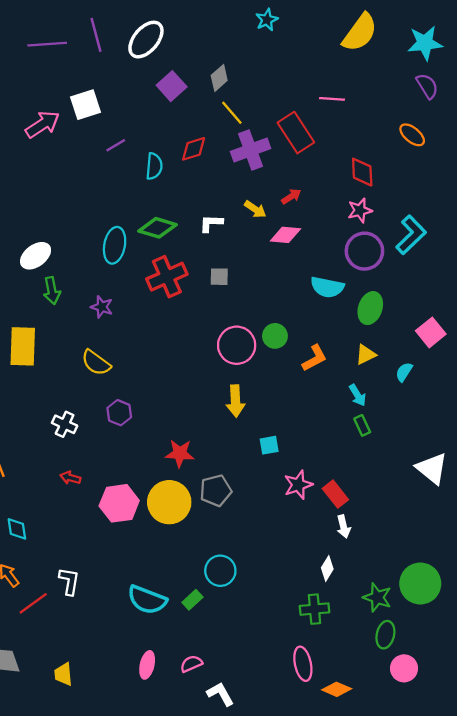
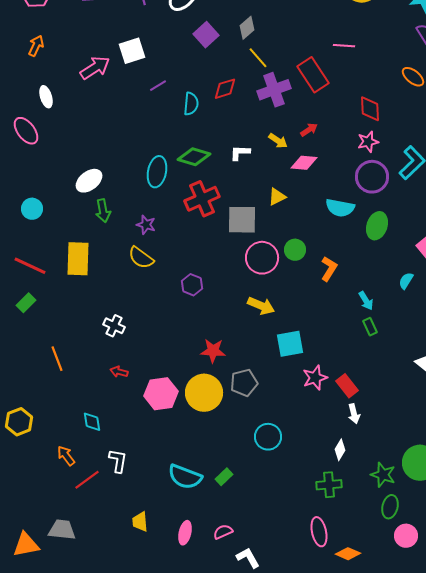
gray square: (219, 277) -> (242, 220), moved, size x1.8
yellow triangle: (366, 355) -> (277, 197), moved
orange L-shape: (314, 358) -> (329, 269), turned -30
yellow semicircle: (96, 363) -> (141, 258), moved
yellow arrow: (235, 401) -> (261, 306), turned -64
purple hexagon: (119, 413) -> (192, 285), moved
cyan square: (269, 445) -> (290, 344), size x1.6
cyan diamond: (17, 529) -> (92, 422), moved
cyan circle: (220, 571) -> (268, 437), moved
yellow trapezoid: (63, 674) -> (140, 522), moved

